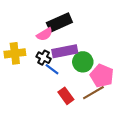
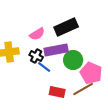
black rectangle: (59, 23) -> (66, 27), moved
red rectangle: (66, 96) -> (57, 92), turned -42

